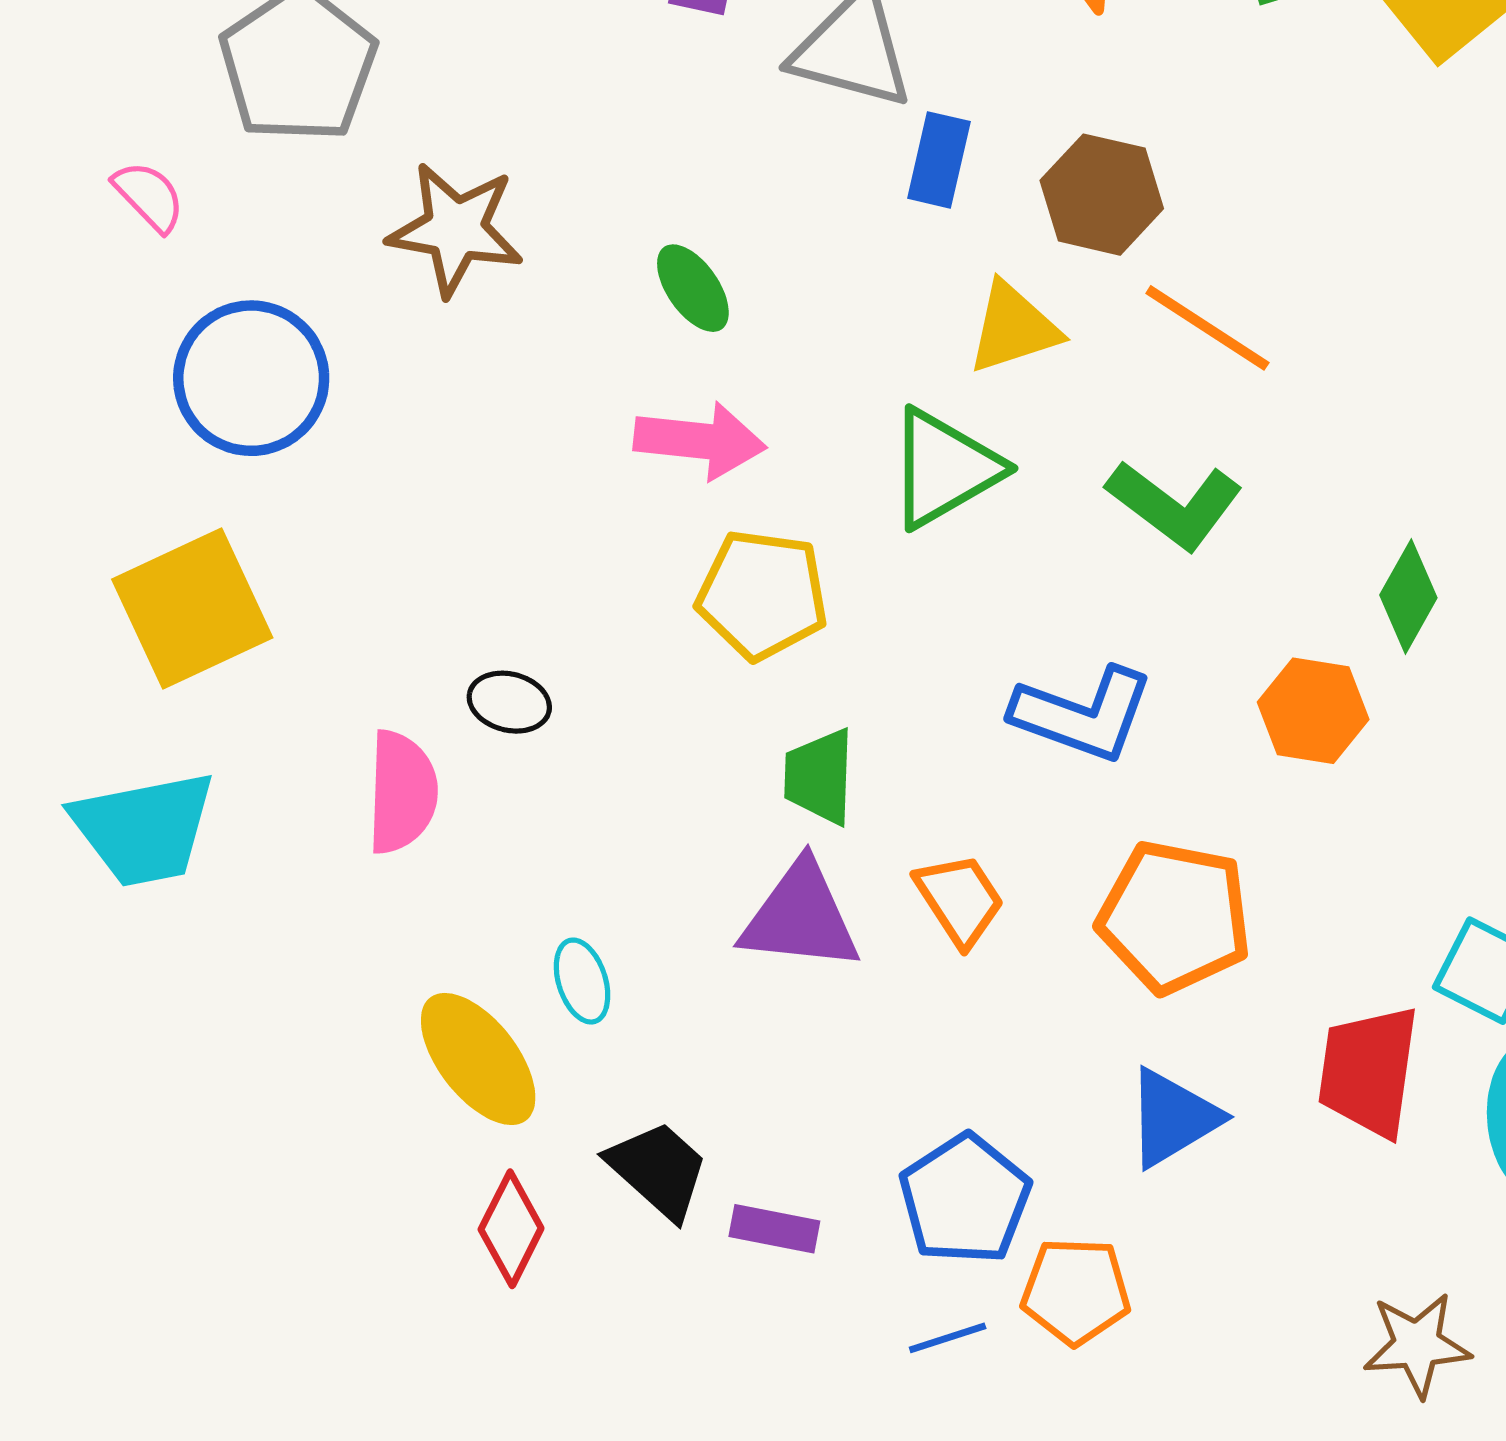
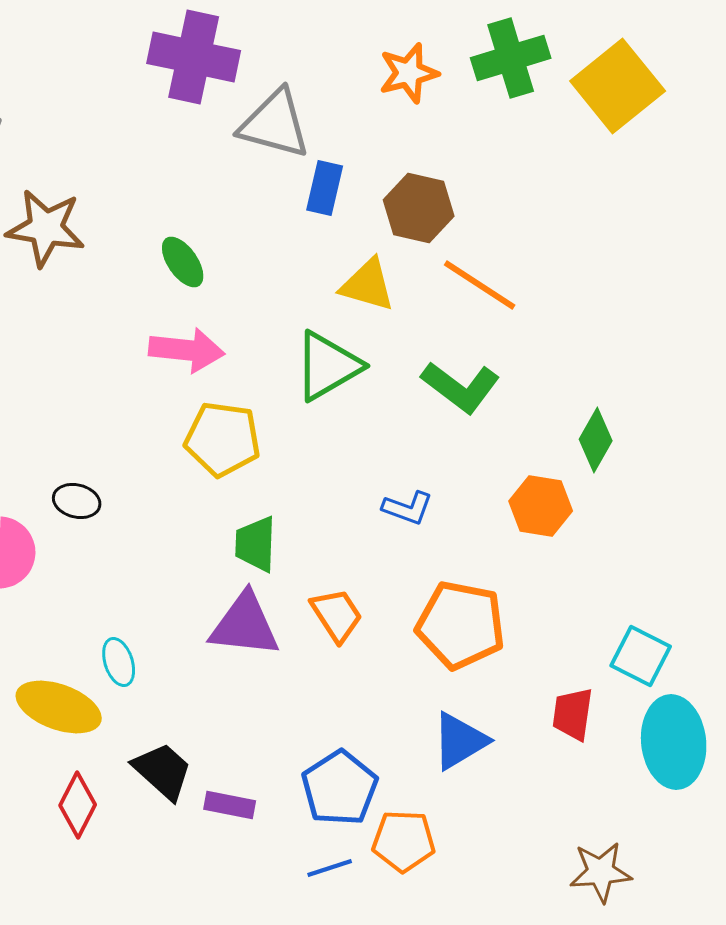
yellow triangle: (1013, 328) -> (368, 285), turned 34
blue L-shape: (1083, 714) -> (408, 508), size x0.6
yellow ellipse: (478, 1059) -> (59, 707), turned -32
red trapezoid: (1369, 1071) -> (573, 714), size x0.7

